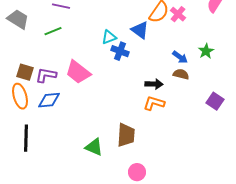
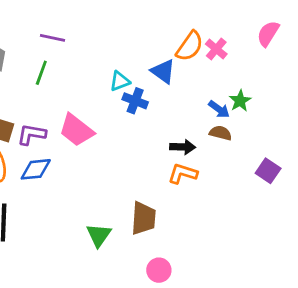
green line: (53, 31) -> (41, 73), turned -48
green star: (206, 51) -> (240, 101), moved
green triangle: (94, 147) -> (99, 235), turned 42

